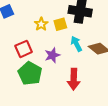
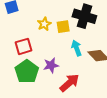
purple star: (52, 55) -> (51, 65), moved
red arrow: (74, 79) -> (69, 83), turned -140

